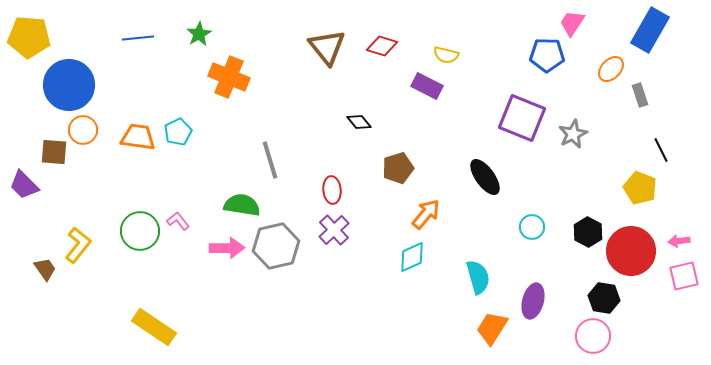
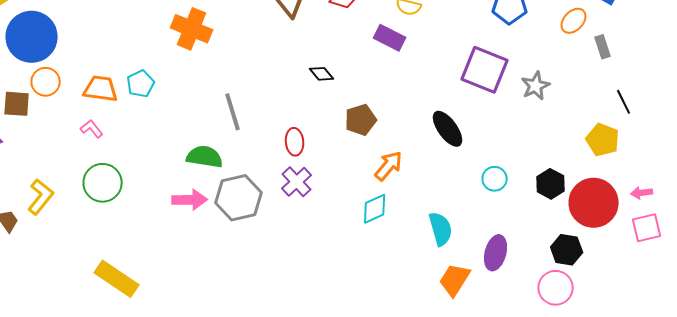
pink L-shape: (178, 221) -> (92, 129), moved

